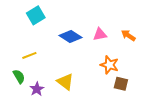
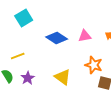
yellow triangle: (65, 82) -> (63, 77), moved
purple star: (37, 89) -> (28, 78), moved

